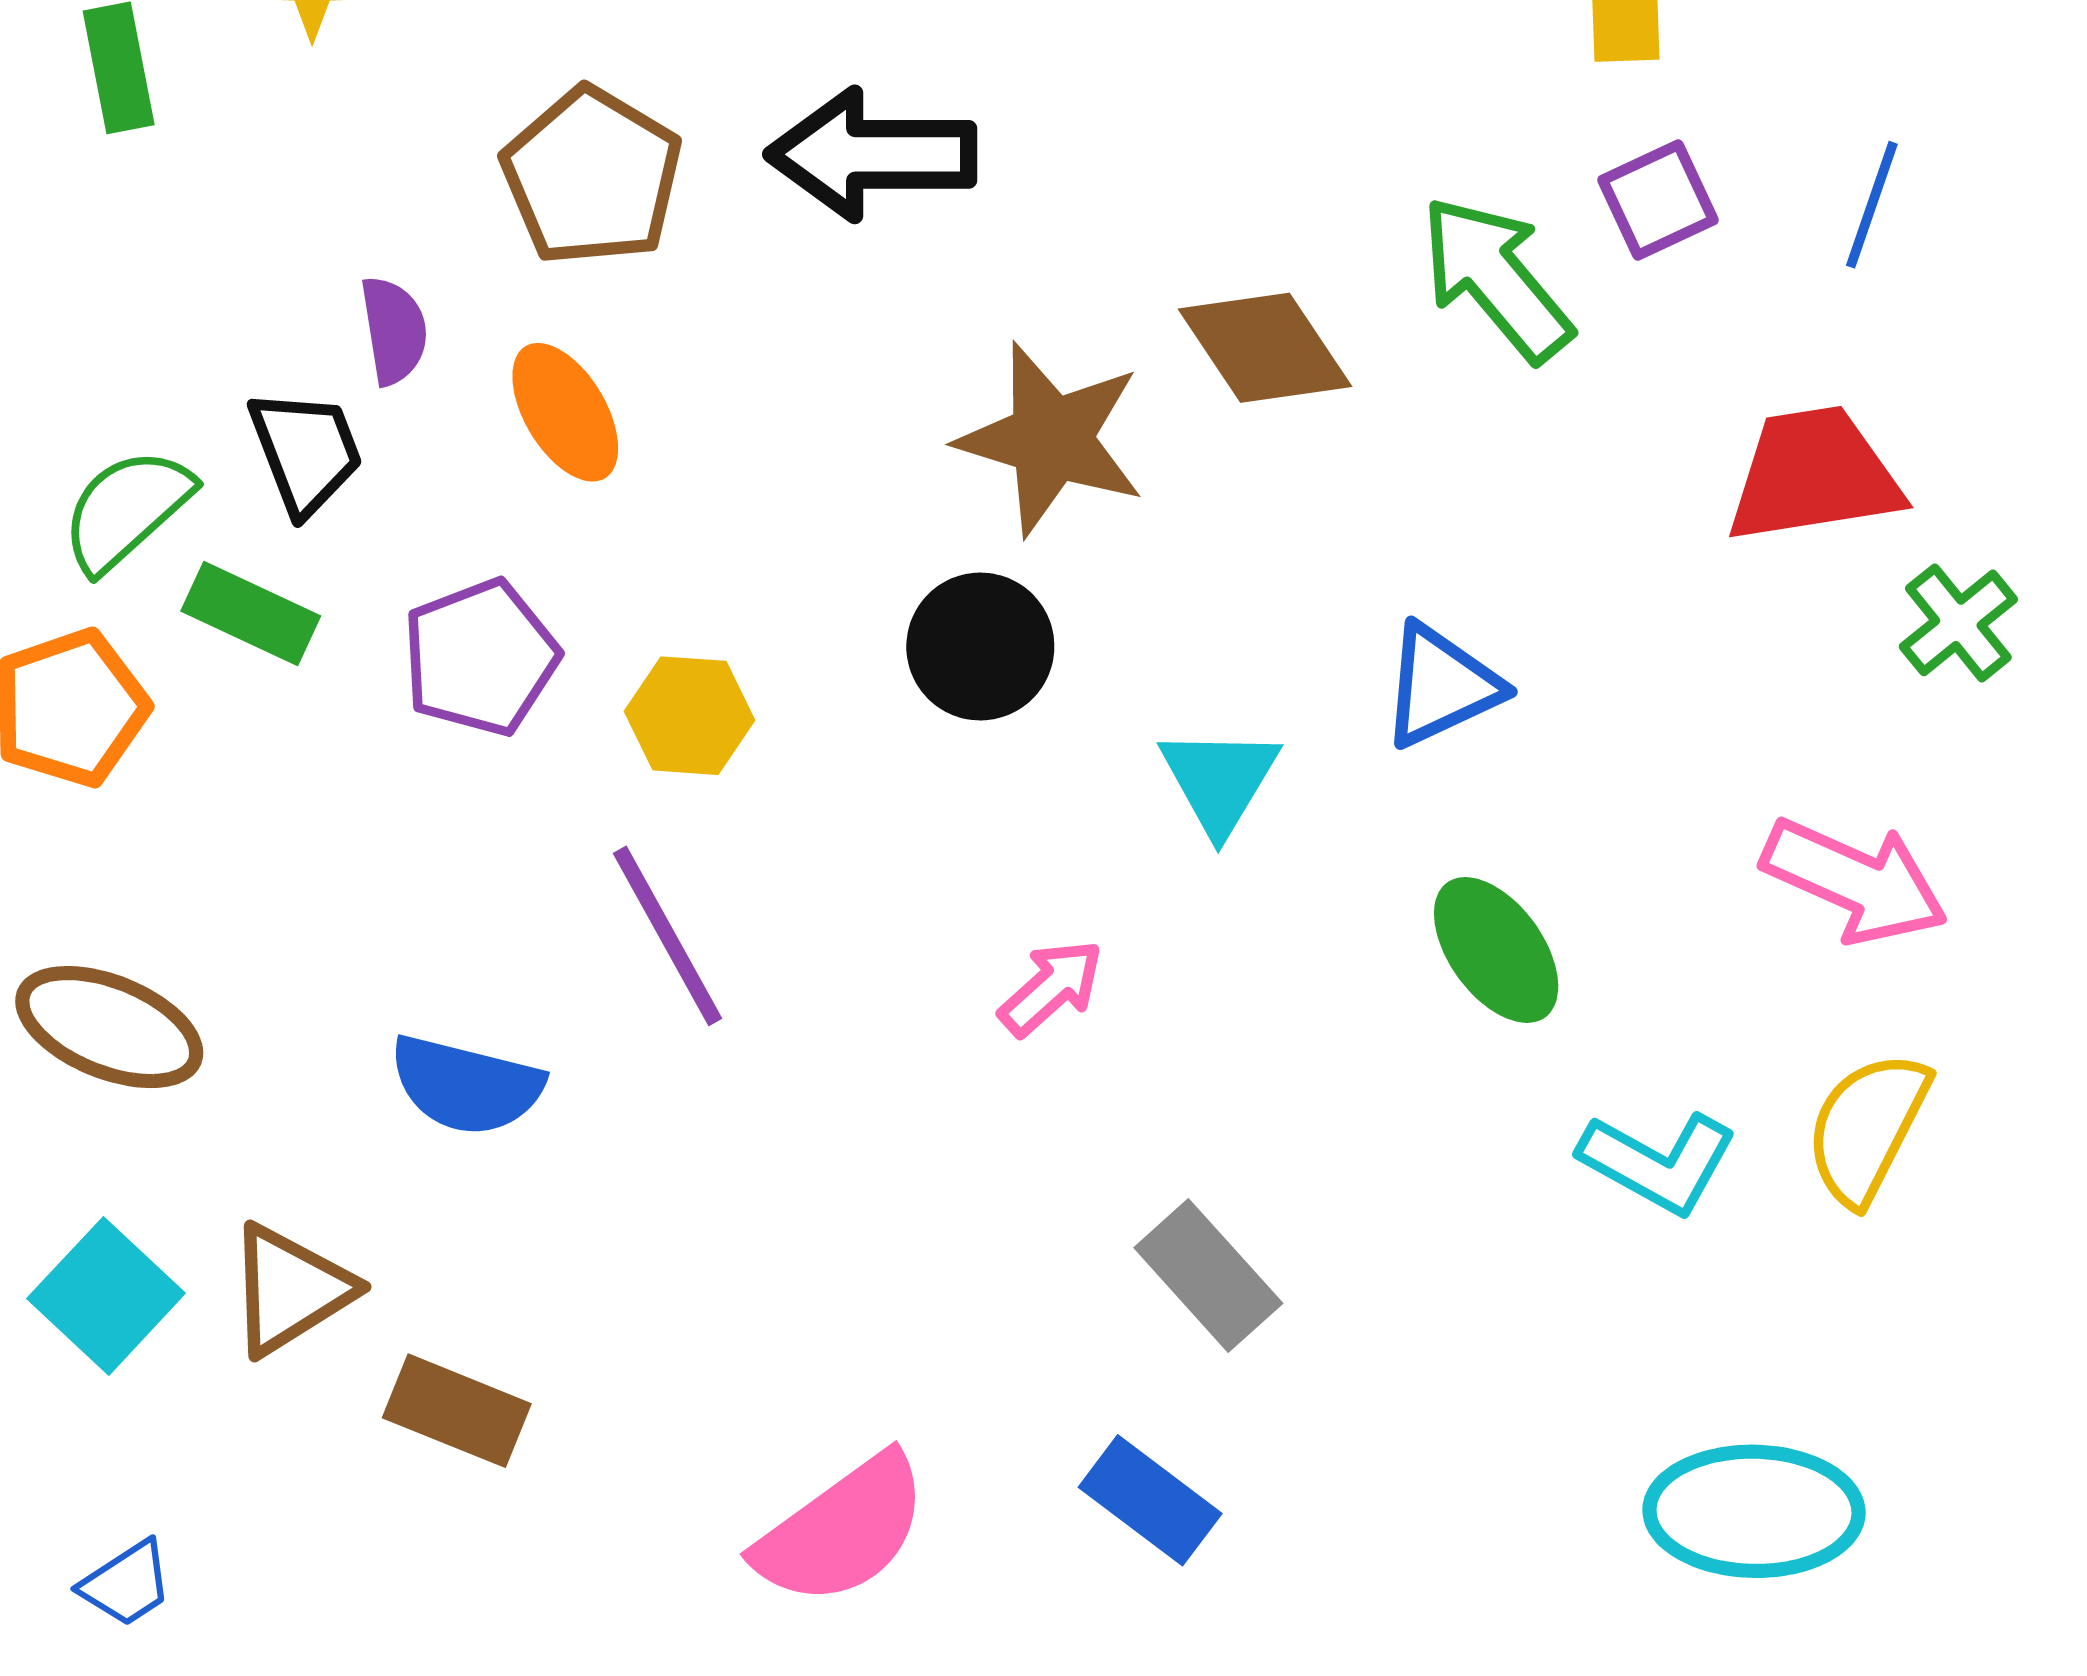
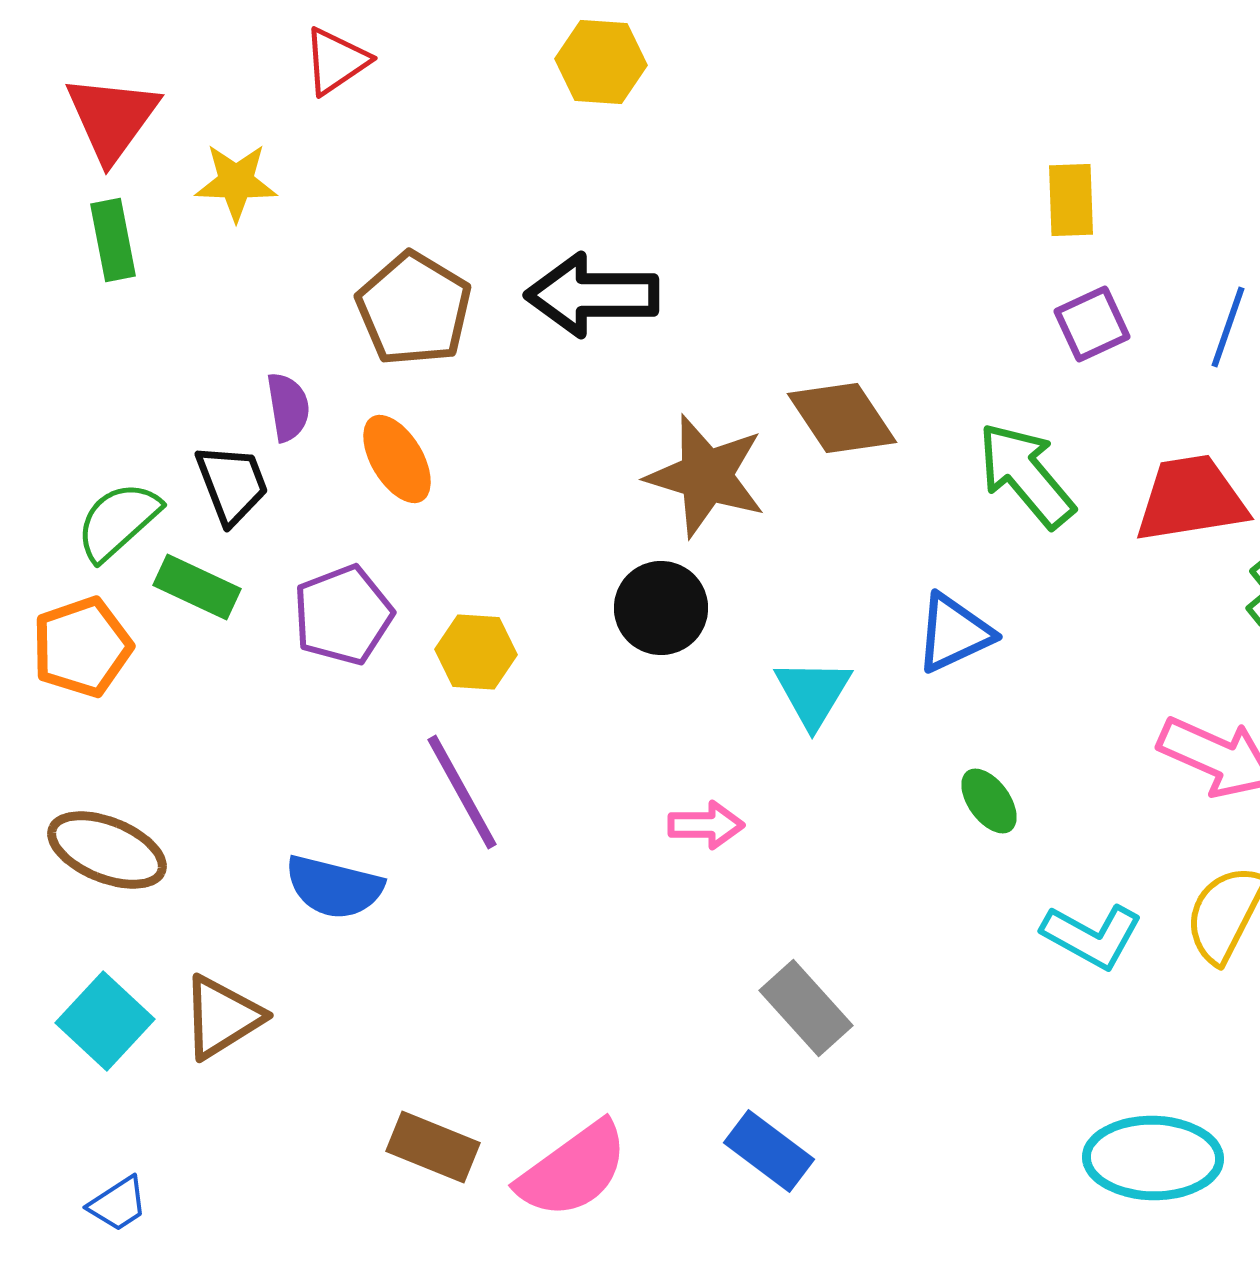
green arrow: (1496, 279) -> (1026, 475), moved
green ellipse: (1496, 950) -> (989, 801), size x0.7
pink arrow: (1051, 988) -> (706, 825), turned 42
brown rectangle: (457, 1411) -> (433, 1147), moved

